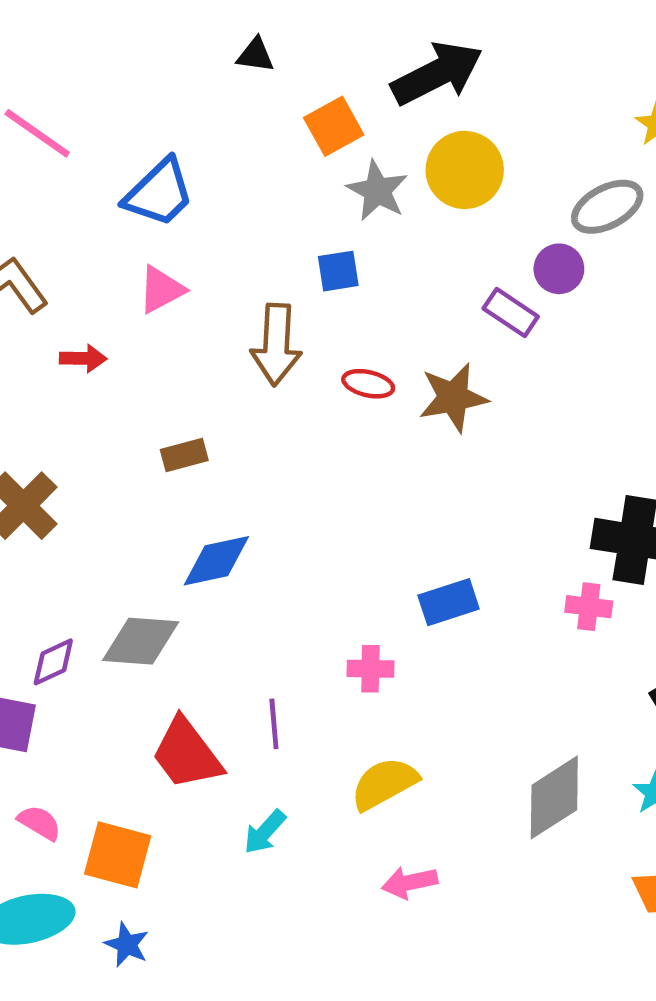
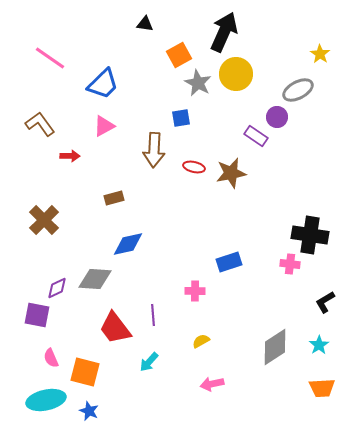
black arrow: (437, 73) -> (224, 32), turned -39
yellow semicircle: (384, 784) -> (201, 341), size x0.6
pink semicircle: (39, 823) -> (51, 358), turned -144

